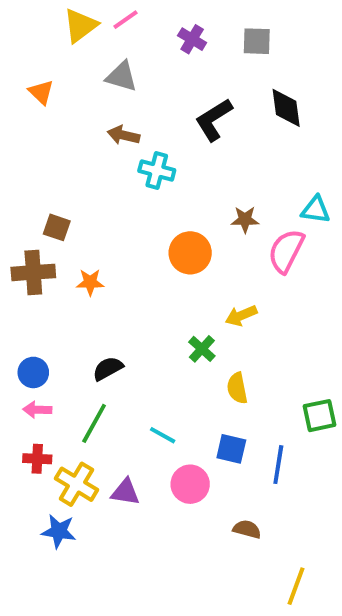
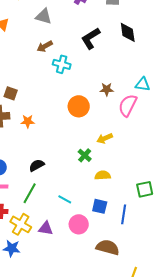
brown arrow: (123, 135) -> (45, 46), turned -42
yellow semicircle: (237, 388) -> (103, 175), turned 98
brown semicircle: (247, 529) -> (108, 247), size x1.6

